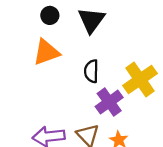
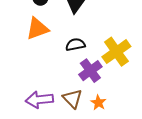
black semicircle: (91, 71) -> (75, 45), turned 78

